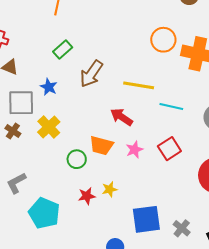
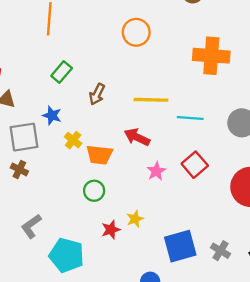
orange circle: (163, 40) -> (136, 32), moved
brown arrow: (91, 74) -> (97, 94), size x0.7
yellow cross: (49, 127) -> (73, 140), moved, size x0.7
orange trapezoid: (101, 146) -> (99, 155), moved

